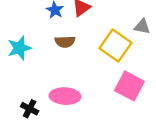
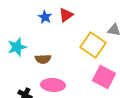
brown semicircle: (65, 42) -> (43, 59), moved

